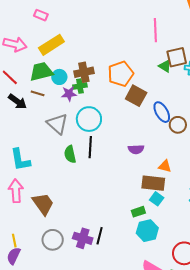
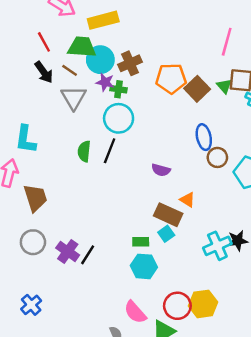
brown cross: (84, 72) -> (130, 63), turned -30
cyan circle: (59, 77) -> (100, 60), size x1.5
green cross: (80, 86) -> (118, 89), moved
brown square: (136, 96) -> (197, 89), moved
gray triangle: (57, 124) -> (74, 98), moved

